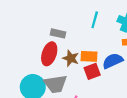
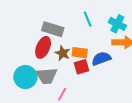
cyan line: (95, 20) -> (88, 19), turned -42
gray rectangle: (58, 33) -> (53, 29), size x1.5

